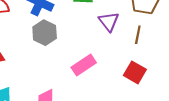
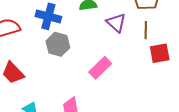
red square: (135, 72) -> (160, 53), moved, turned -30

